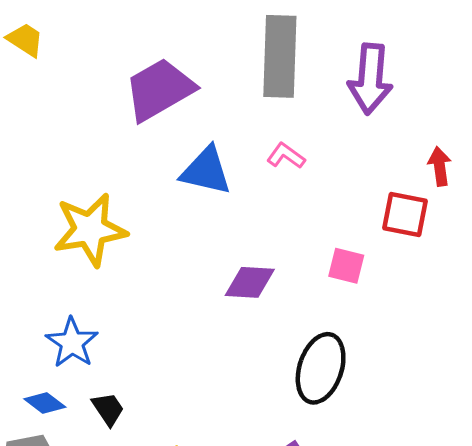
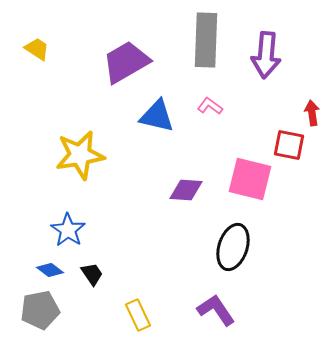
yellow trapezoid: (25, 40) -> (37, 49), moved
pink square: (346, 266) -> (250, 179), size x1.8

